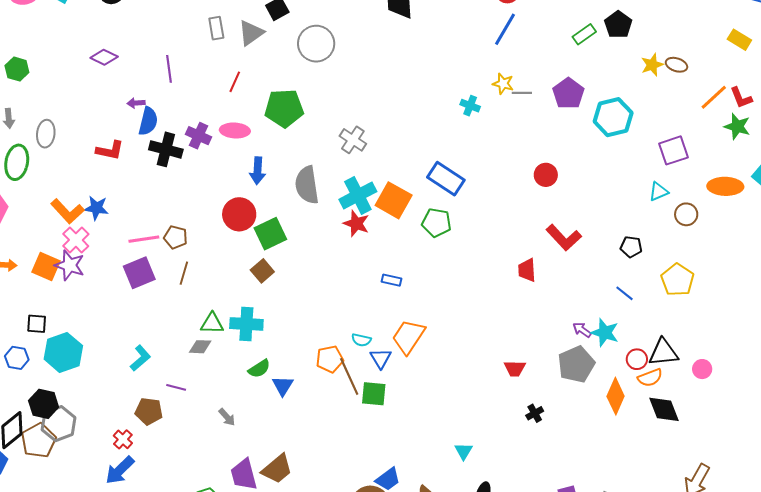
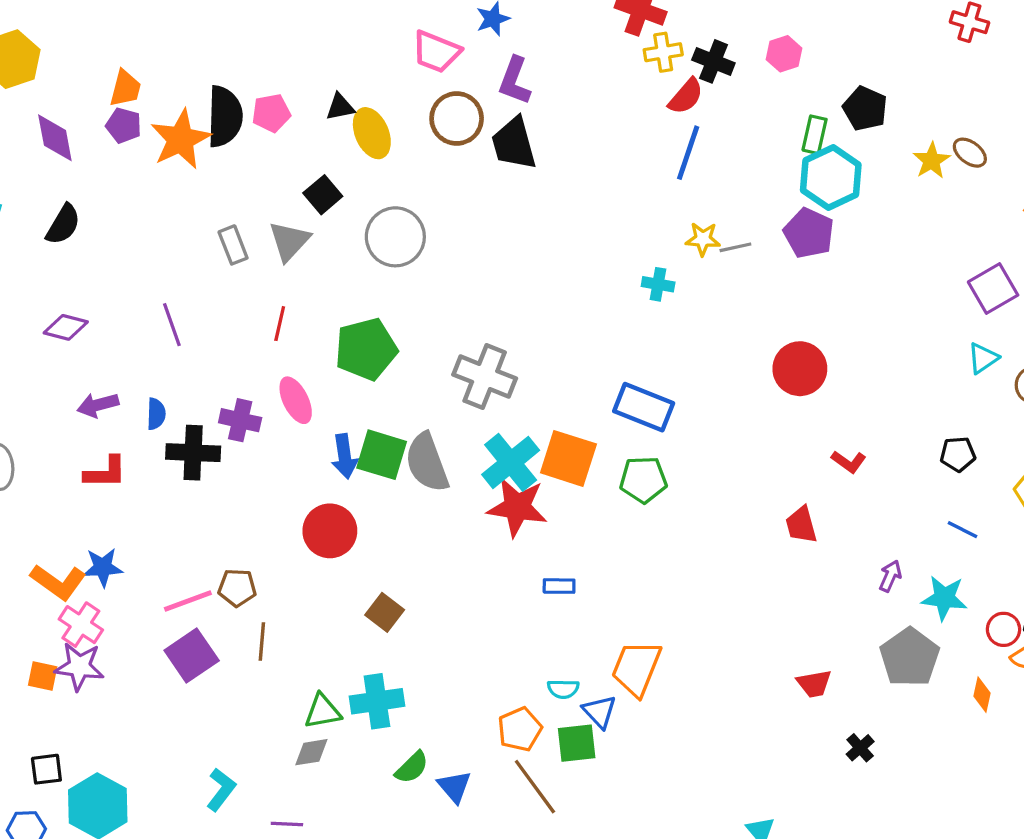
green rectangle: (584, 34) -> (815, 135), turned -30
brown ellipse: (677, 65) -> (970, 153), turned 30
purple arrow: (136, 103) -> (98, 405), moved, size x1.4
cyan hexagon: (613, 117) -> (831, 178), moved
blue semicircle: (148, 121) -> (156, 414), size x0.7
pink ellipse: (235, 130) -> (296, 400), turned 72
gray cross: (353, 140) -> (485, 377), size x1.4
red circle: (546, 175) -> (800, 369), size x1.4
red star: (356, 224) -> (517, 507), size x1.4
green square: (270, 234) -> (382, 455), moved, turned -36
red L-shape: (564, 238) -> (849, 462), size x0.6
orange square: (46, 266) -> (43, 676), size x0.7
blue rectangle: (392, 280) -> (559, 586), moved
purple arrow: (582, 330) -> (890, 576), moved, turned 90
brown line: (349, 376) -> (535, 787), moved
green square: (374, 394) -> (577, 743), moved
orange diamond: (616, 396) -> (982, 695), size x0.6

